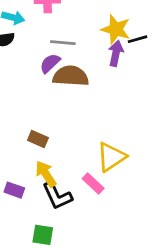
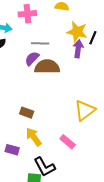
black line: (138, 39) -> (93, 38), turned -48
yellow triangle: (111, 157) -> (85, 110), moved
black L-shape: (57, 196) -> (44, 167), moved

